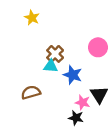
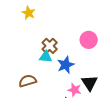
blue star: (73, 75) -> (66, 65), turned 30

